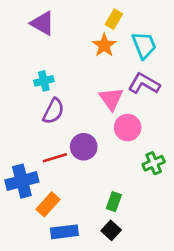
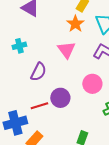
cyan cross: (44, 81) -> (19, 46), moved
pink triangle: (111, 99) -> (66, 50), moved

